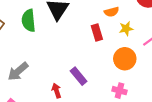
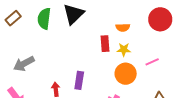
yellow star: (126, 29) -> (124, 50), moved
purple rectangle: (79, 76) -> (79, 80), turned 36

